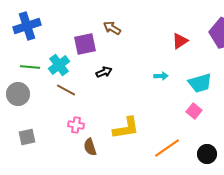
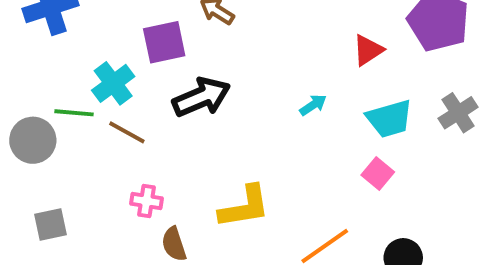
red triangle: (180, 41) -> (368, 50), moved
green line: (30, 67) -> (74, 113), moved
black arrow: (104, 72) -> (201, 97), size x1.8
cyan arrow: (161, 76) -> (313, 105), turned -32

